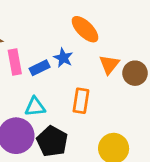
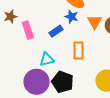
blue star: (63, 58) -> (71, 17), moved
blue rectangle: (40, 68) -> (56, 31), moved

